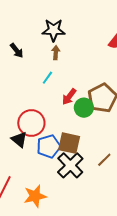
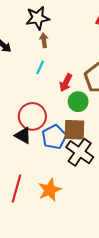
green circle: (84, 108) -> (78, 102), moved

